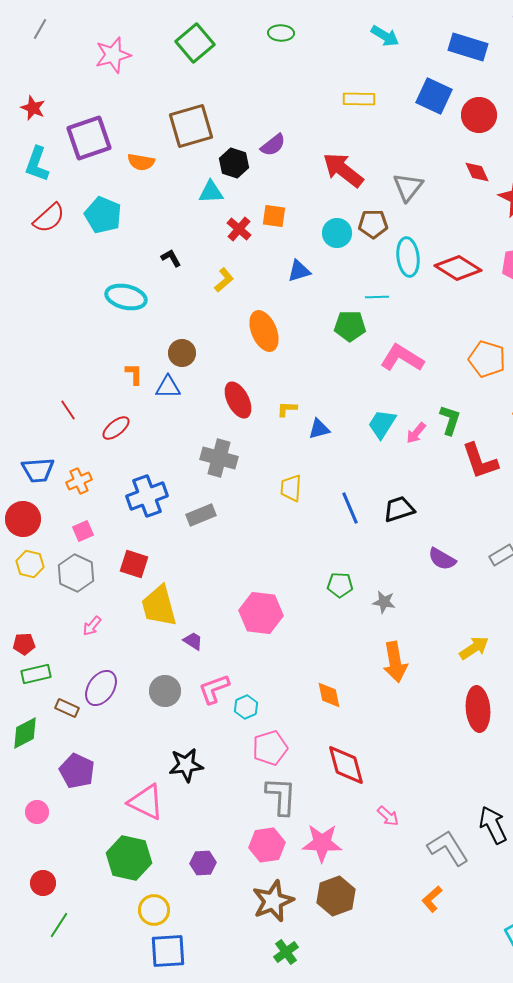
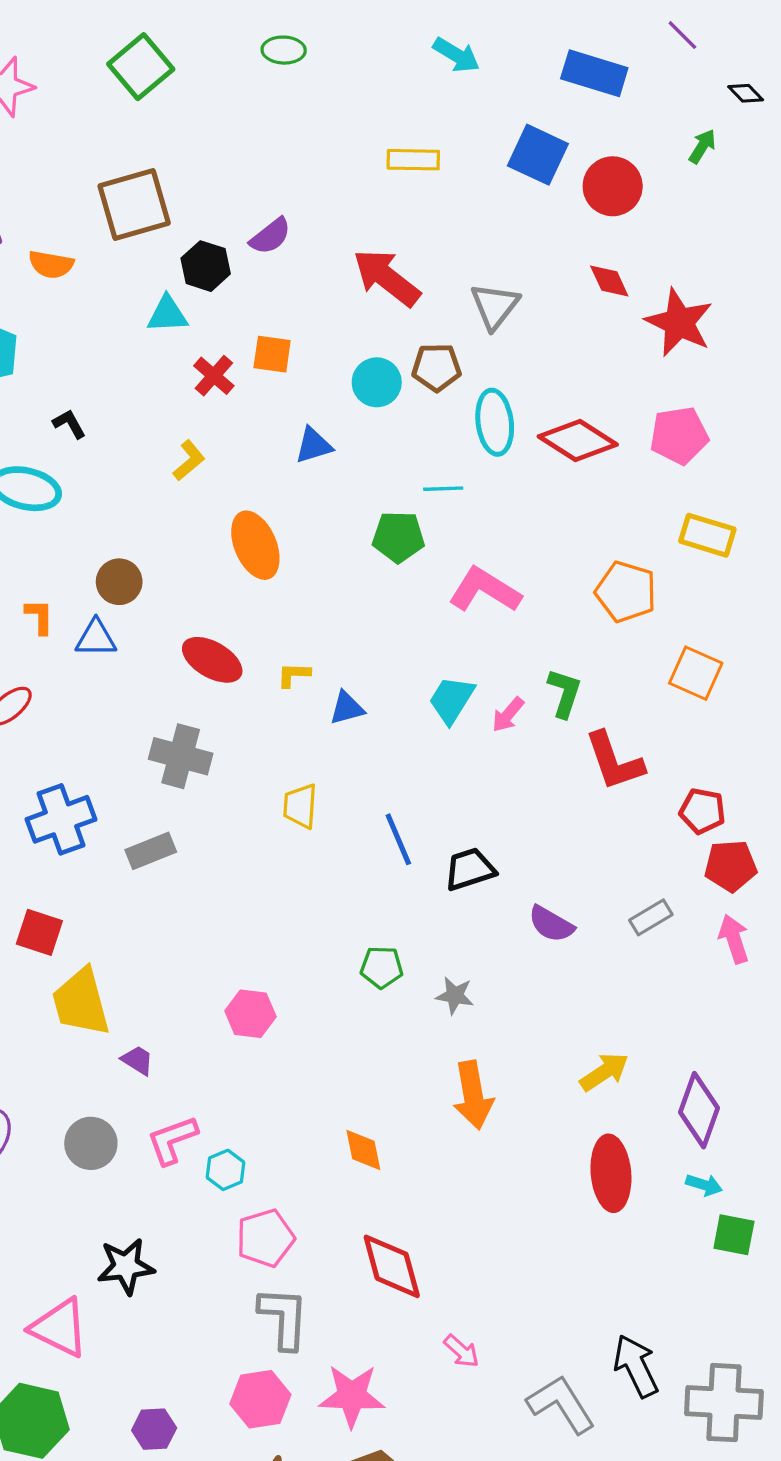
black L-shape: (171, 258) -> (69, 424), moved
red ellipse: (238, 400) -> (212, 660), turned -33
black trapezoid: (399, 509) -> (470, 869), moved
pink hexagon: (261, 613) -> (250, 1014), size x0.7

